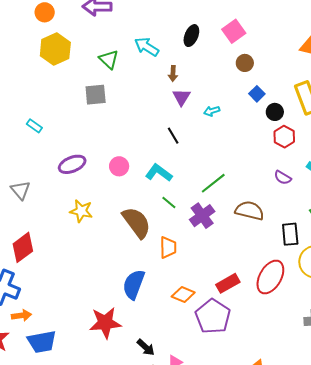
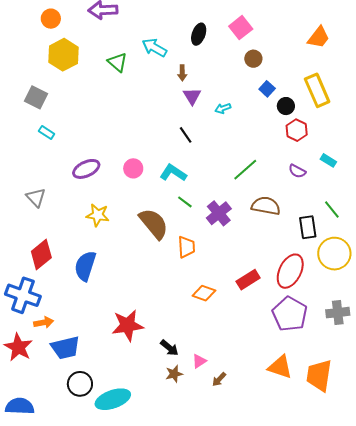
gray square: (96, 95) -> (36, 97), moved, turned 35
green line: (213, 183) -> (245, 170), moved
blue semicircle: (134, 284) -> (85, 266), moved
purple pentagon: (213, 316) -> (290, 314), moved

